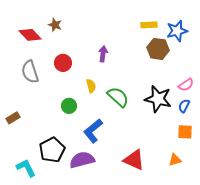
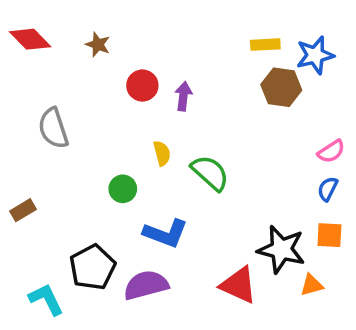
red diamond: (30, 35) -> (30, 39), moved
red circle: (63, 63) -> (142, 86), moved
black star: (158, 99) -> (281, 249), moved
blue L-shape: (93, 131) -> (166, 233), turned -120

